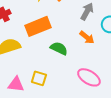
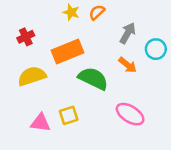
green semicircle: (59, 48) -> (93, 79), size x1.4
yellow square: (39, 78) -> (69, 115), turned -35

